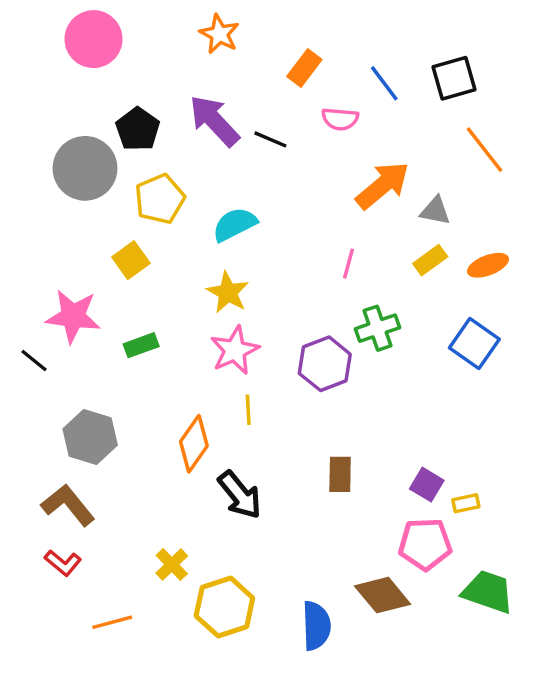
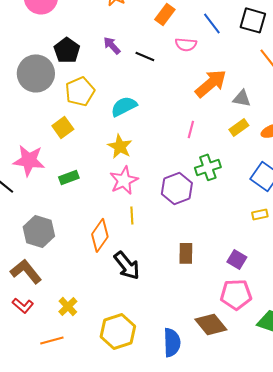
black square: (454, 78) -> (253, 20), turned 32
purple arrow: (214, 121) -> (112, 45), size x0.6
yellow rectangle: (466, 503) -> (260, 214), moved
yellow cross: (172, 564) -> (68, 306), moved

